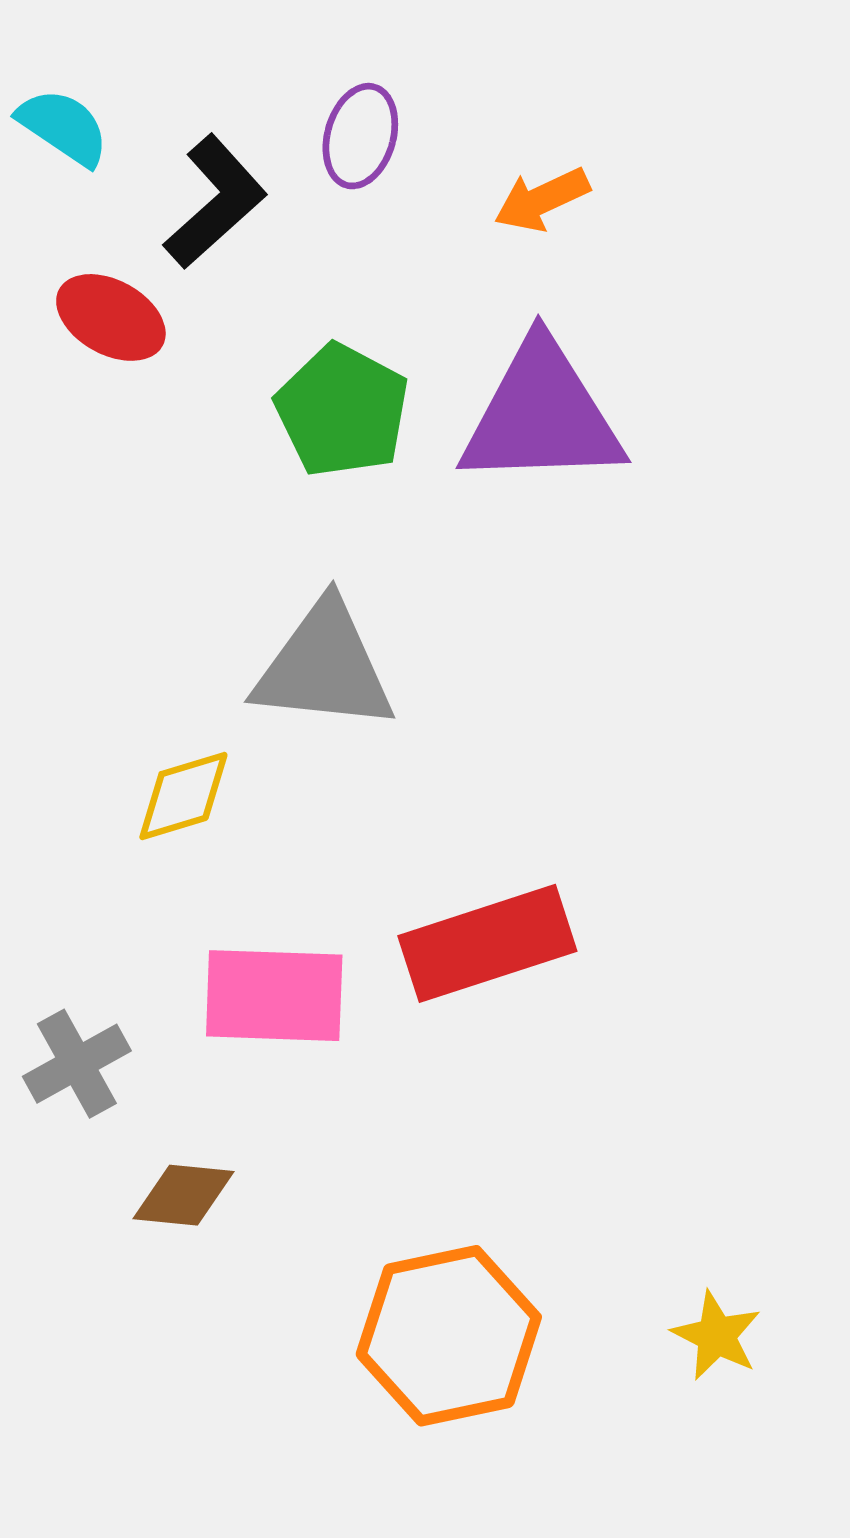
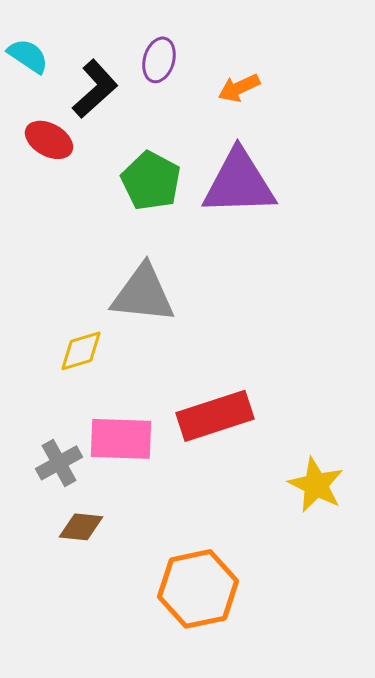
gray cross: (77, 1064) -> (59, 463), moved
yellow star: (716, 1336) -> (316, 485), moved, size x1.4

